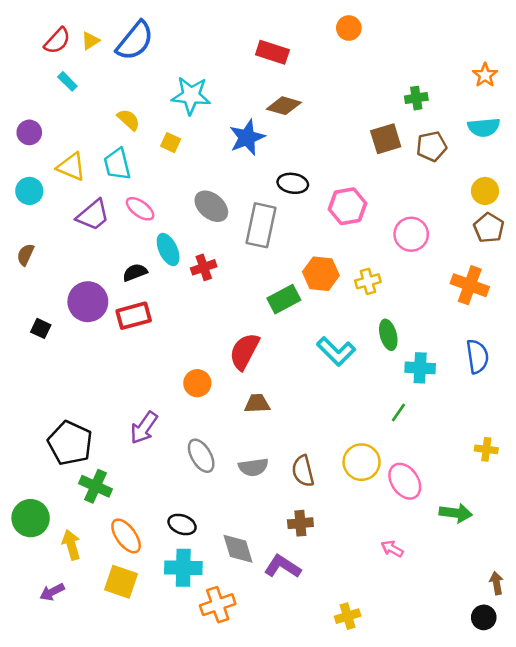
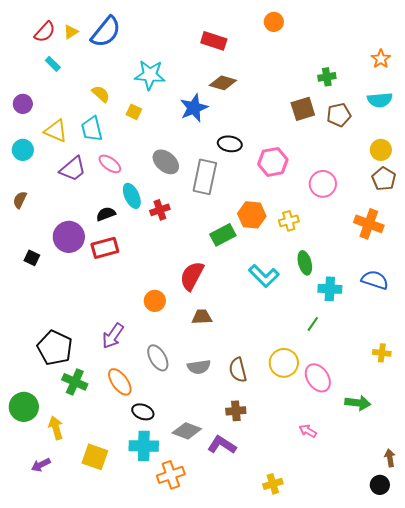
blue semicircle: (477, 356) -> (375, 280), turned -64
orange ellipse: (126, 536) -> (120, 382), moved
gray diamond: (238, 549) -> (187, 431), turned -52

